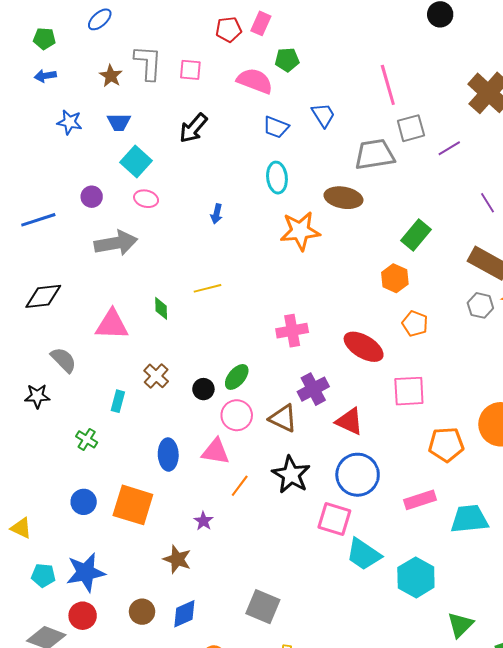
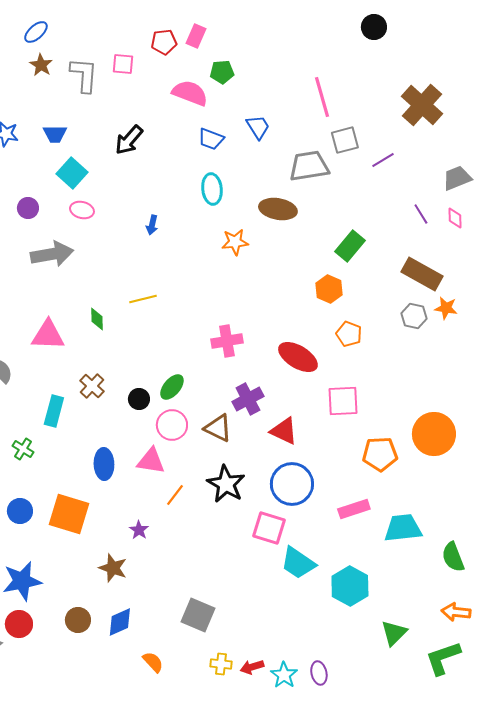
pink square: (190, 70) -> (123, 64), moved
brown star: (111, 76) -> (41, 65), moved
orange star: (300, 231) -> (235, 242), size x0.7
cyan rectangle: (118, 401) -> (54, 411), size x1.4

